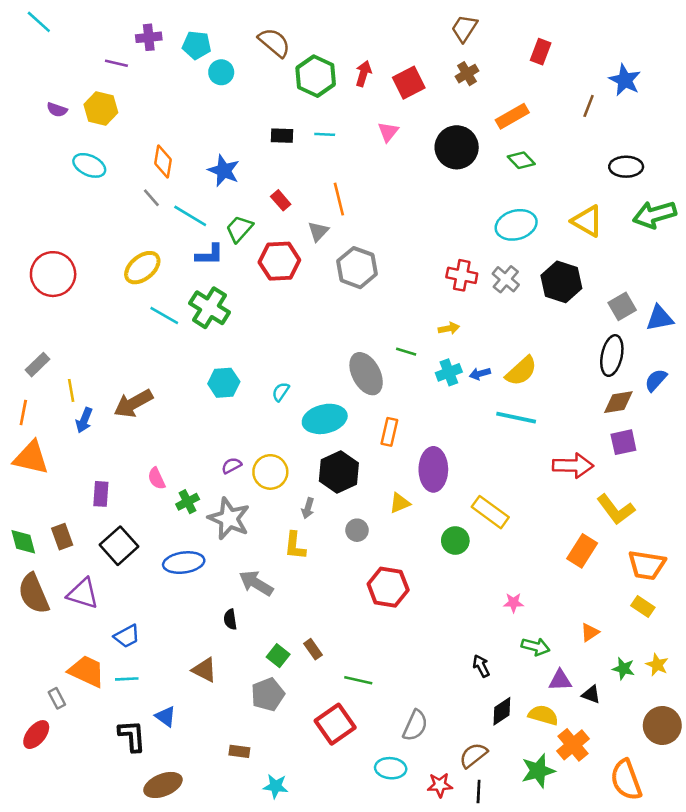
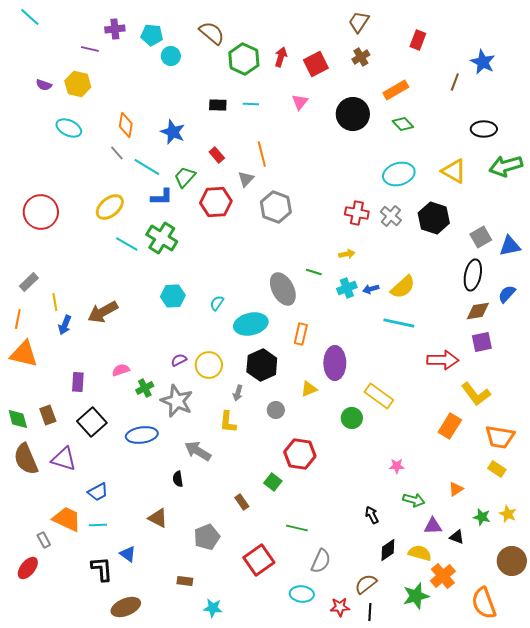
pink semicircle: (157, 478) -> (121, 370), turned 96
green square: (278, 656) -> (273, 482), moved
green line: (358, 680) -> (297, 528), moved

